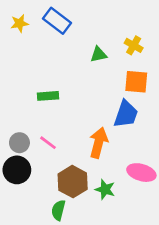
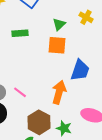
green triangle: (99, 54) -> (59, 24), turned -32
orange square: (136, 82) -> (57, 45), moved
green rectangle: (48, 96) -> (20, 33), moved

